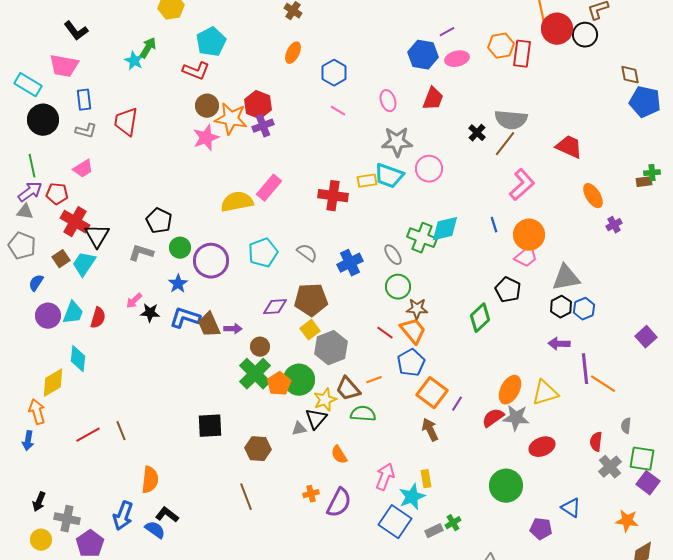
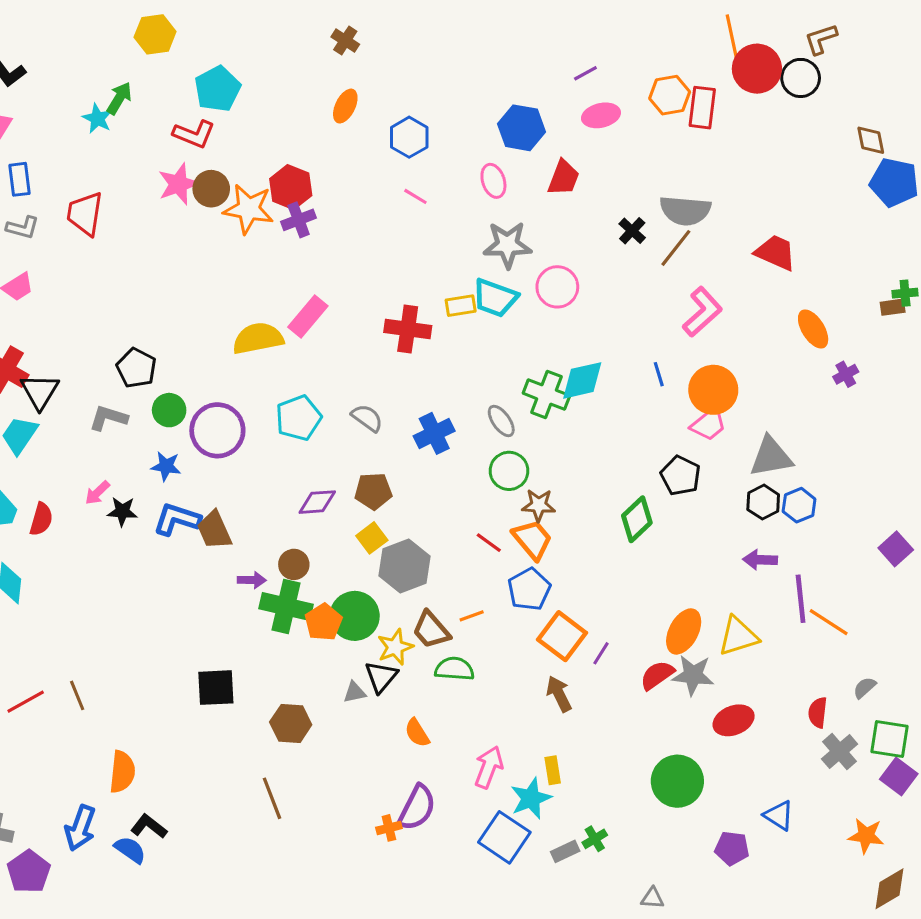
blue hexagon: (423, 55) -> (521, 128), moved
pink star: (206, 138) -> (178, 184), moved
blue star: (178, 284) -> (166, 466), turned -30
brown pentagon: (311, 300) -> (373, 491), size x0.7
purple arrow: (233, 329) -> (252, 580), moved
green cross: (255, 374) -> (286, 607), turned -32
gray semicircle: (626, 426) -> (865, 688), turned 42
orange cross: (311, 494) -> (389, 828), moved

